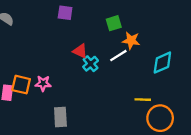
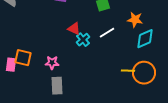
orange star: (131, 41) -> (135, 20), moved
pink star: (43, 83) -> (52, 63), moved
orange circle: (160, 118) -> (144, 73), moved

